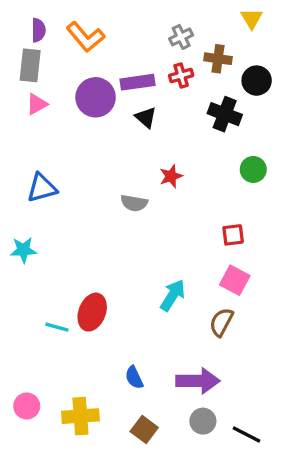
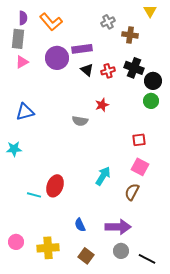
red cross: (181, 76) -> (108, 71), moved
black circle: (257, 81) -> (153, 81), moved

